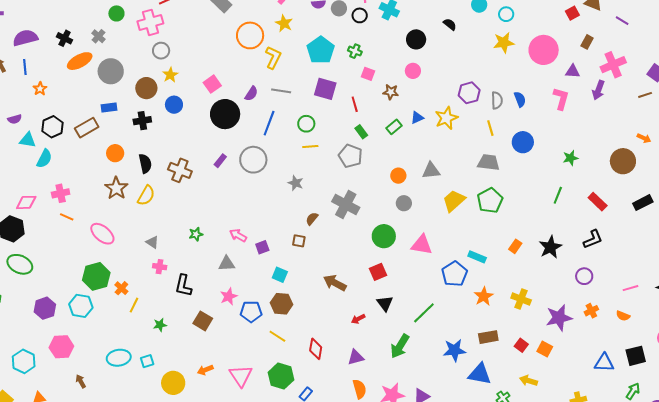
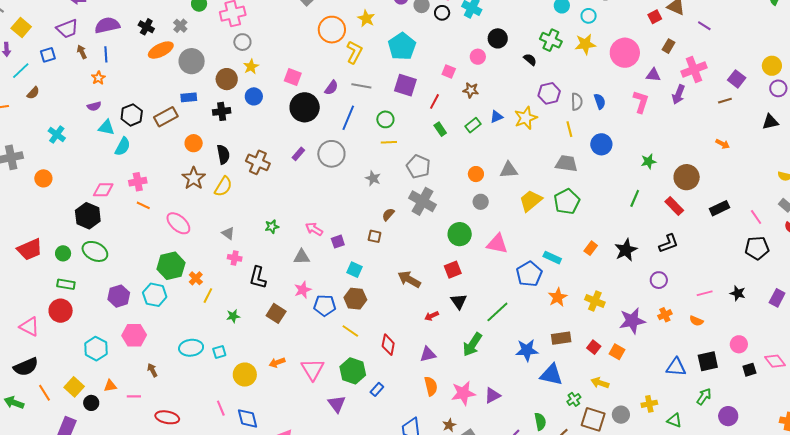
black semicircle: (450, 24) -> (530, 59), moved
green cross: (355, 51) -> (551, 40), moved, size x1.5
pink circle: (413, 71) -> (478, 57), moved
pink square: (212, 84) -> (293, 77), turned -36
orange star: (40, 89) -> (98, 78), moved
red line: (355, 104) -> (434, 101), turned 42
gray pentagon: (350, 156) -> (418, 167), moved
brown circle: (623, 161) -> (687, 177), moved

